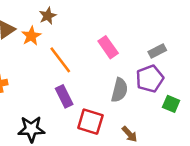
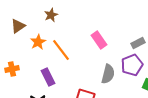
orange star: (31, 36) -> (38, 42), moved
purple rectangle: (64, 96) -> (48, 77), moved

